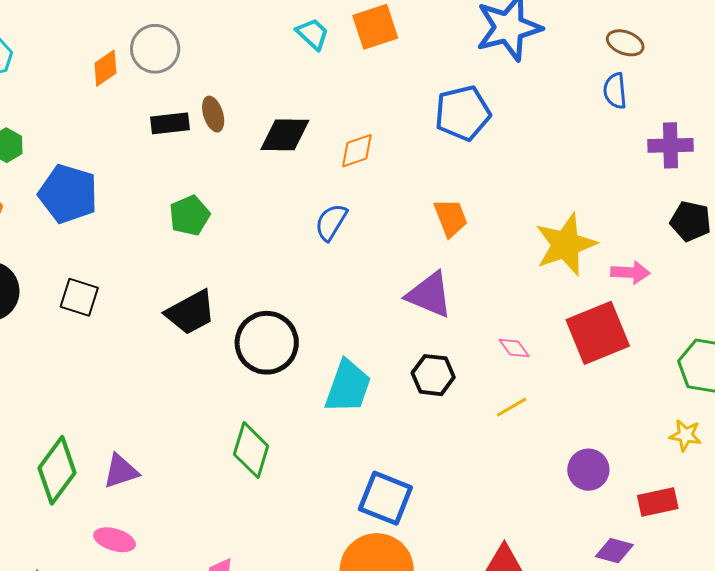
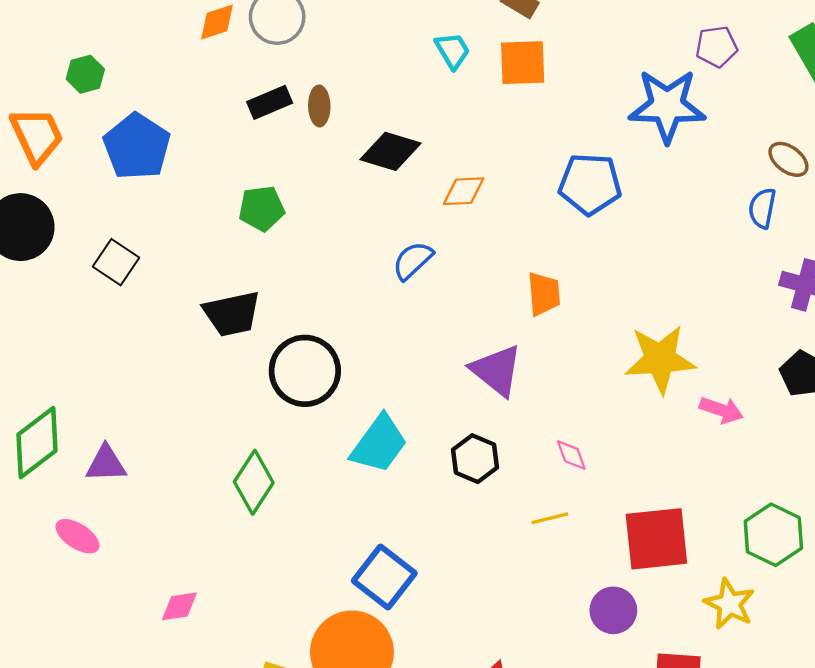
black rectangle: (170, 123) -> (270, 102), turned -33
red square: (598, 333) -> (656, 539), moved
yellow star: (685, 435) -> (729, 604), size x1.4

